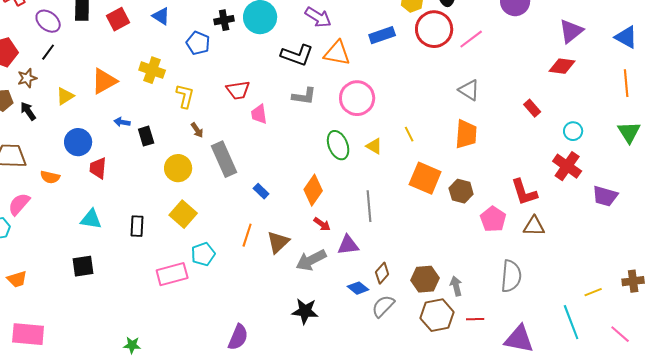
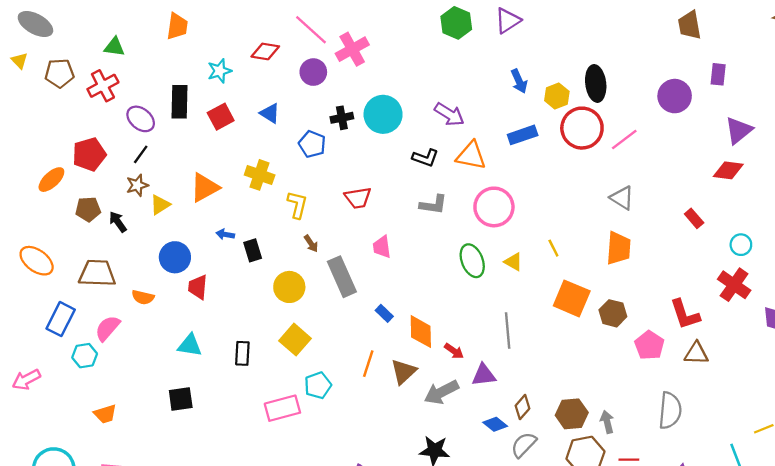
black L-shape: (297, 55) -> (425, 158), size x0.7
brown star: (27, 78) -> (137, 185), moved
pink trapezoid: (259, 114) -> (382, 247), moved
orange diamond: (313, 190) -> (421, 332), moved, turned -36

